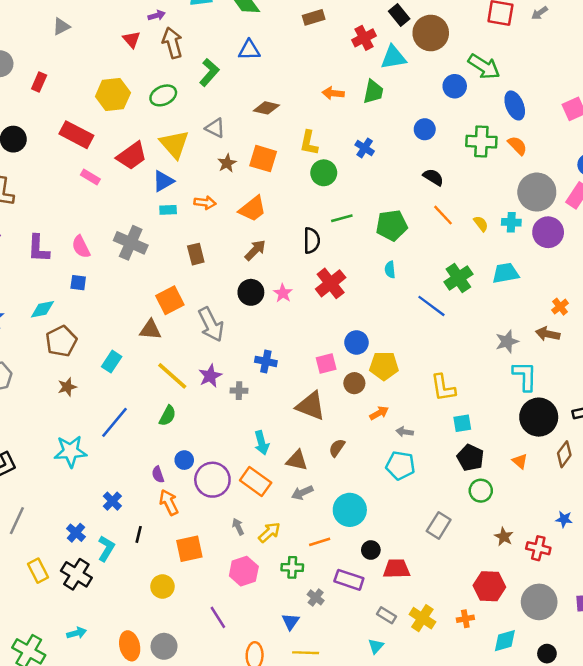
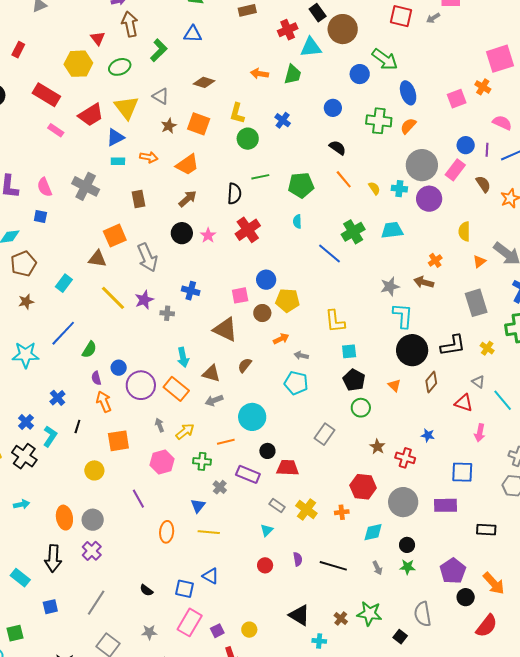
red triangle: (132, 39) -> (98, 38), moved
orange semicircle: (517, 146) -> (408, 126), turned -96
green semicircle: (168, 416) -> (89, 350), moved

